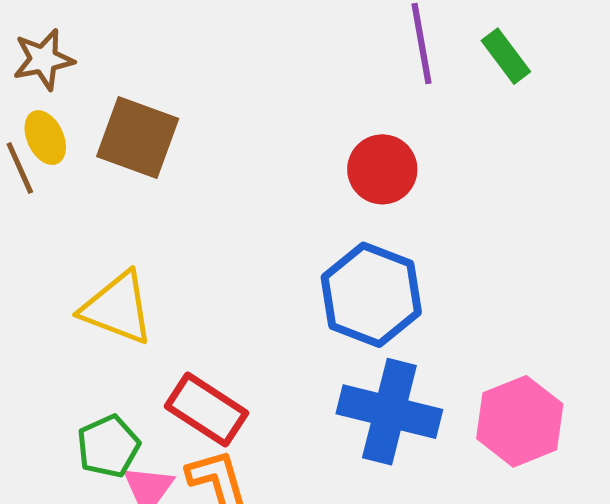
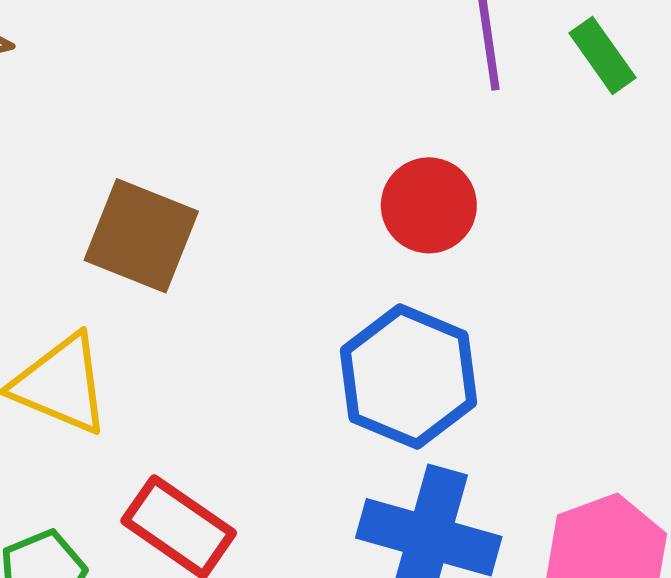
brown square: (138, 138) -> (141, 236), moved

